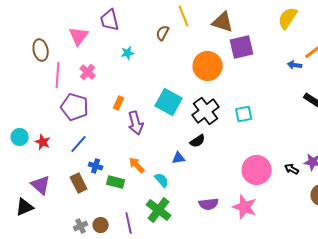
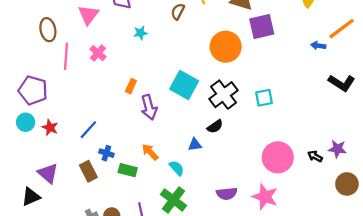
purple pentagon: (75, 107) -> (33, 90), moved

